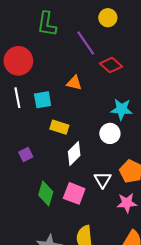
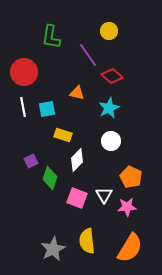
cyan star: (122, 109) -> (109, 108), moved, turned -30
white triangle: (103, 180) -> (104, 195), moved
green diamond: (46, 193) -> (50, 178), moved

